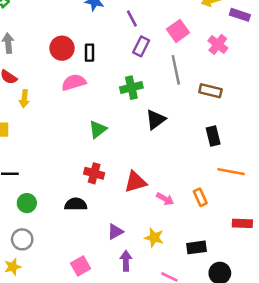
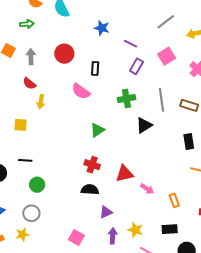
purple line: (132, 18) -> (131, 44), turned -40
red circle: (62, 48) -> (64, 54), moved
gray line: (176, 70) -> (161, 100), moved
pink semicircle: (74, 82) -> (81, 91), turned -132
orange rectangle: (200, 197) -> (174, 200), moved
black semicircle: (76, 204) -> (90, 190), moved
yellow star: (154, 238) -> (135, 230), moved
pink square: (81, 266) -> (76, 238), turned -35

